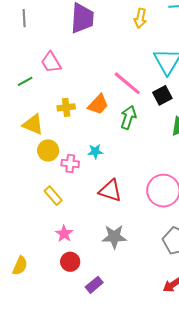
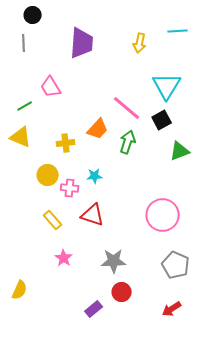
yellow cross: (66, 107) -> (66, 143), moved
yellow triangle: (33, 124) -> (21, 137), moved
red triangle: (110, 191) -> (93, 215), moved
red circle: (70, 262) -> (122, 292), moved

